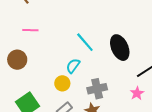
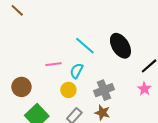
pink line: (30, 30) -> (53, 64), moved
brown circle: (17, 60) -> (21, 87), moved

